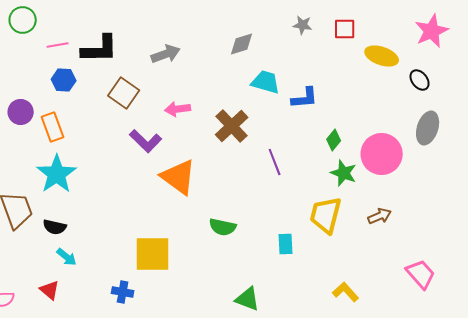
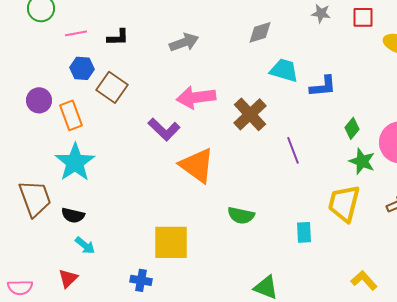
black L-shape: (100, 49) -> (118, 37), size x0.6
brown square: (124, 93) -> (112, 87), moved
pink arrow: (178, 109) -> (196, 97), size x1.5
red triangle: (50, 290) -> (68, 278), turned 35

